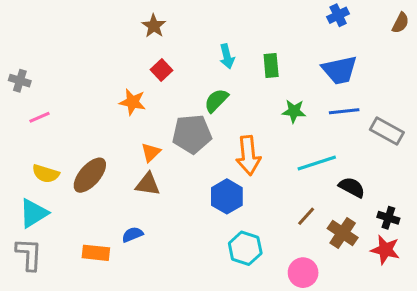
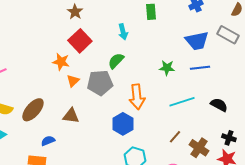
green rectangle: (271, 65) -> (151, 12), moved
red square: (161, 70) -> (80, 41), size x1.6
gray rectangle: (387, 131) -> (228, 35), moved
orange triangle: (151, 152) -> (73, 81), moved
black semicircle: (352, 187) -> (219, 105), moved
blue semicircle: (132, 235) -> (48, 141), moved

